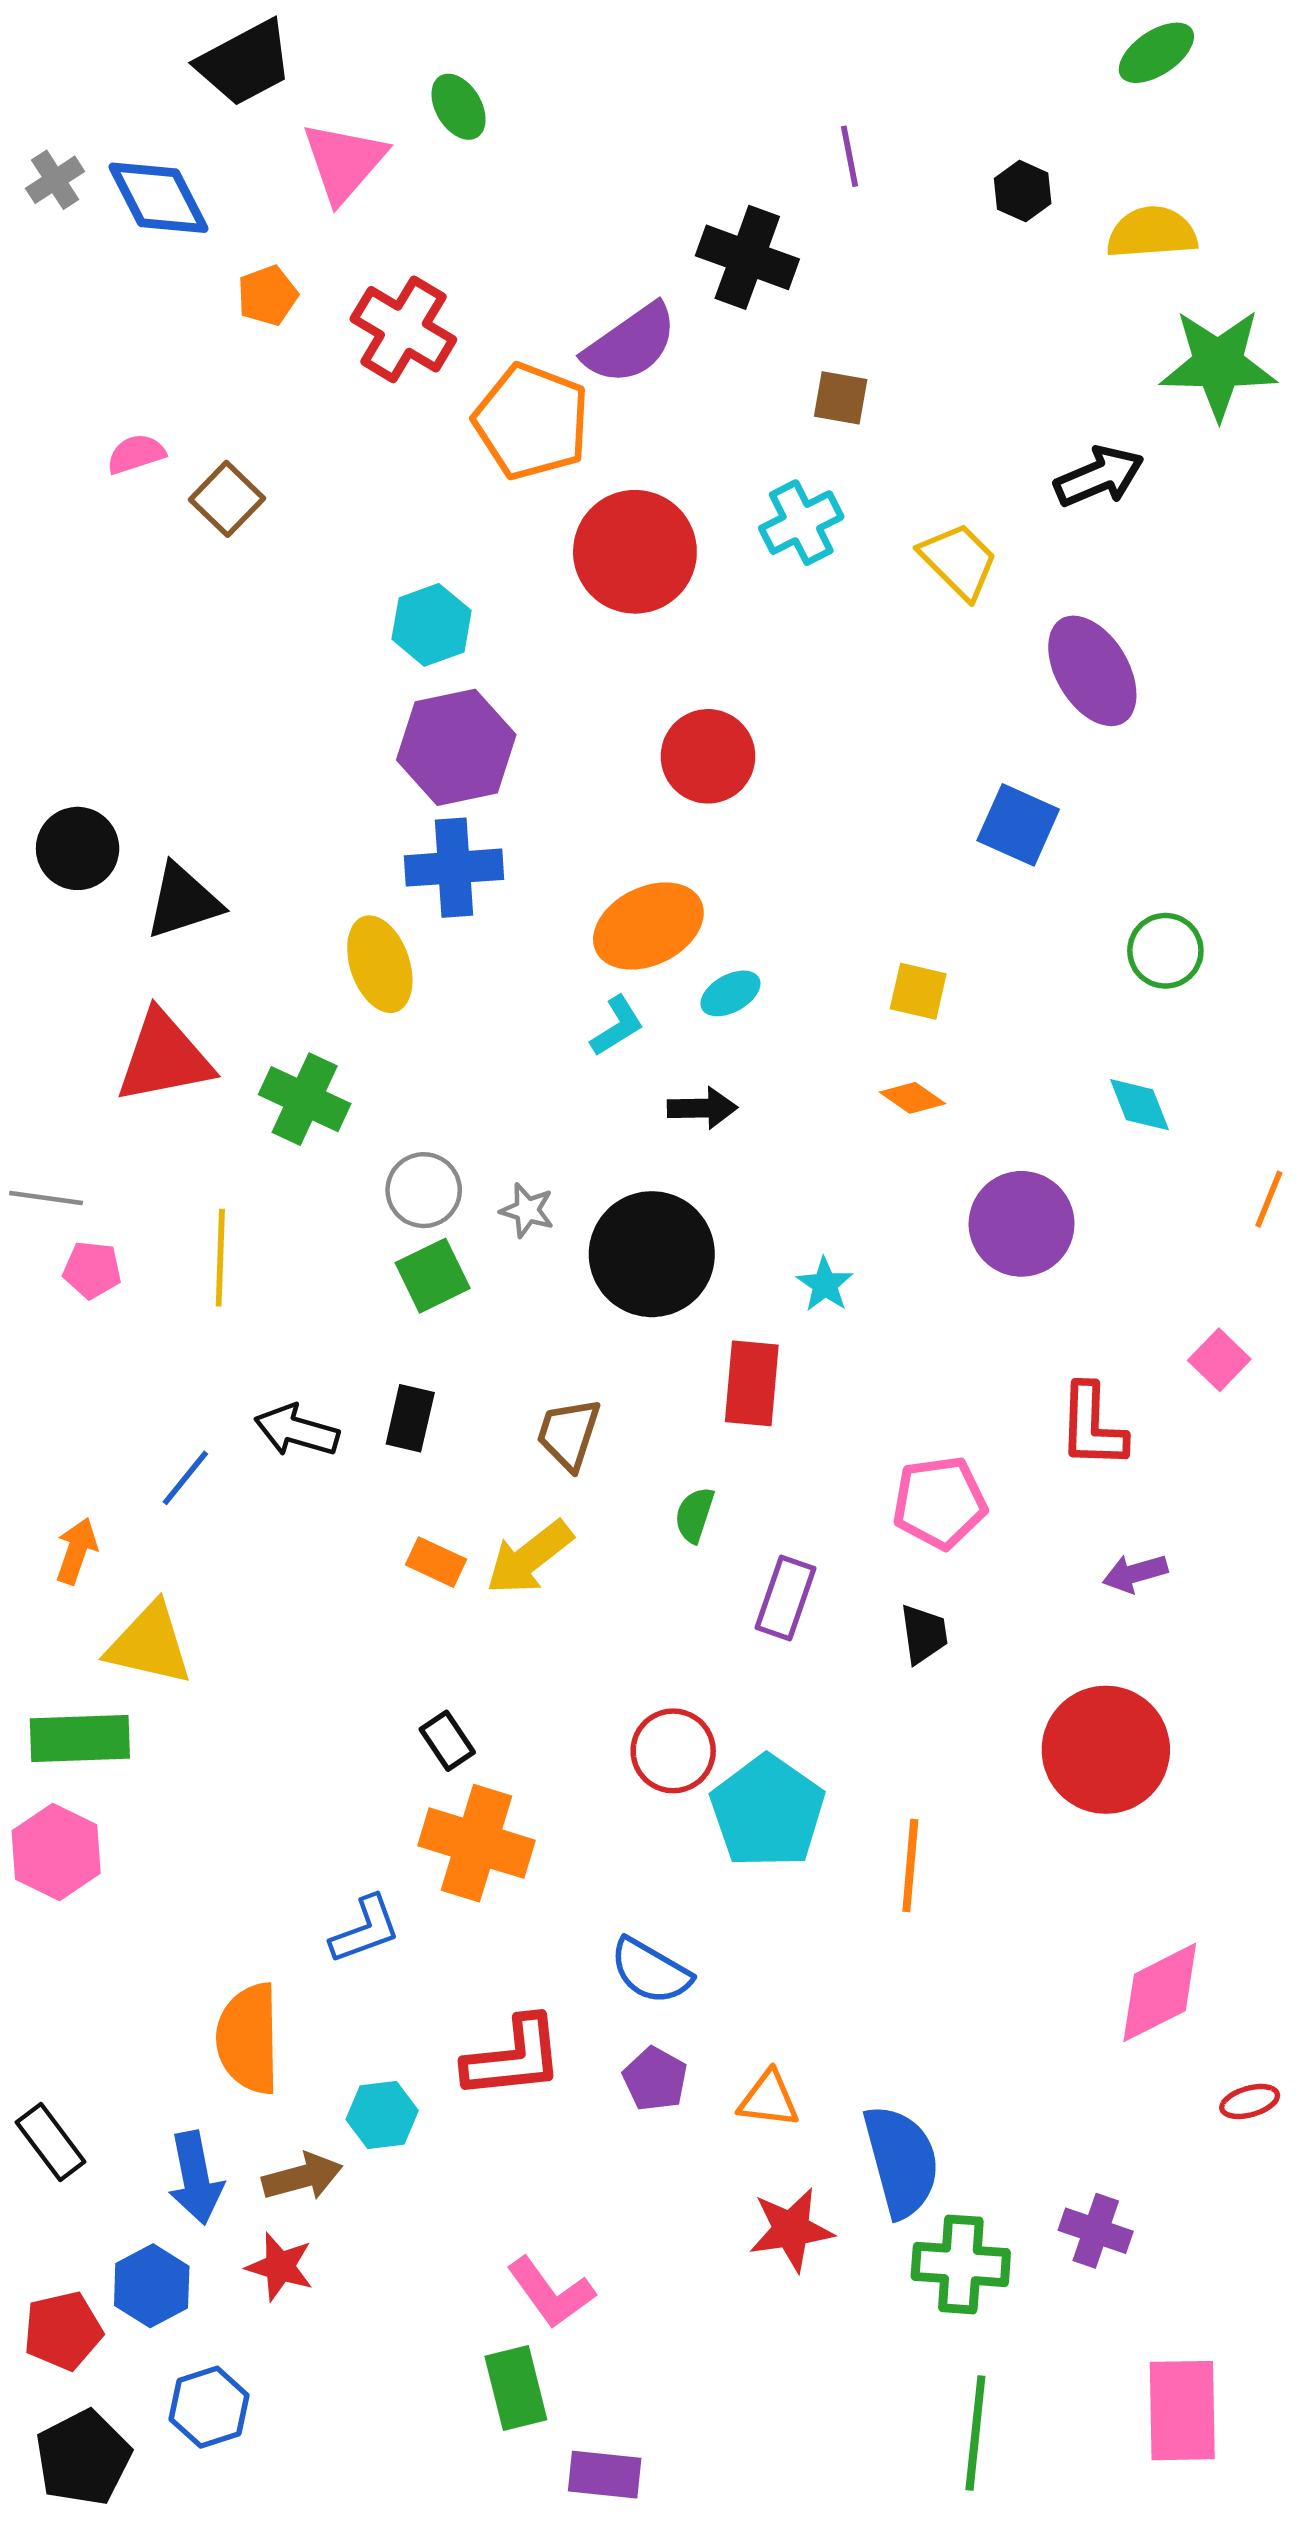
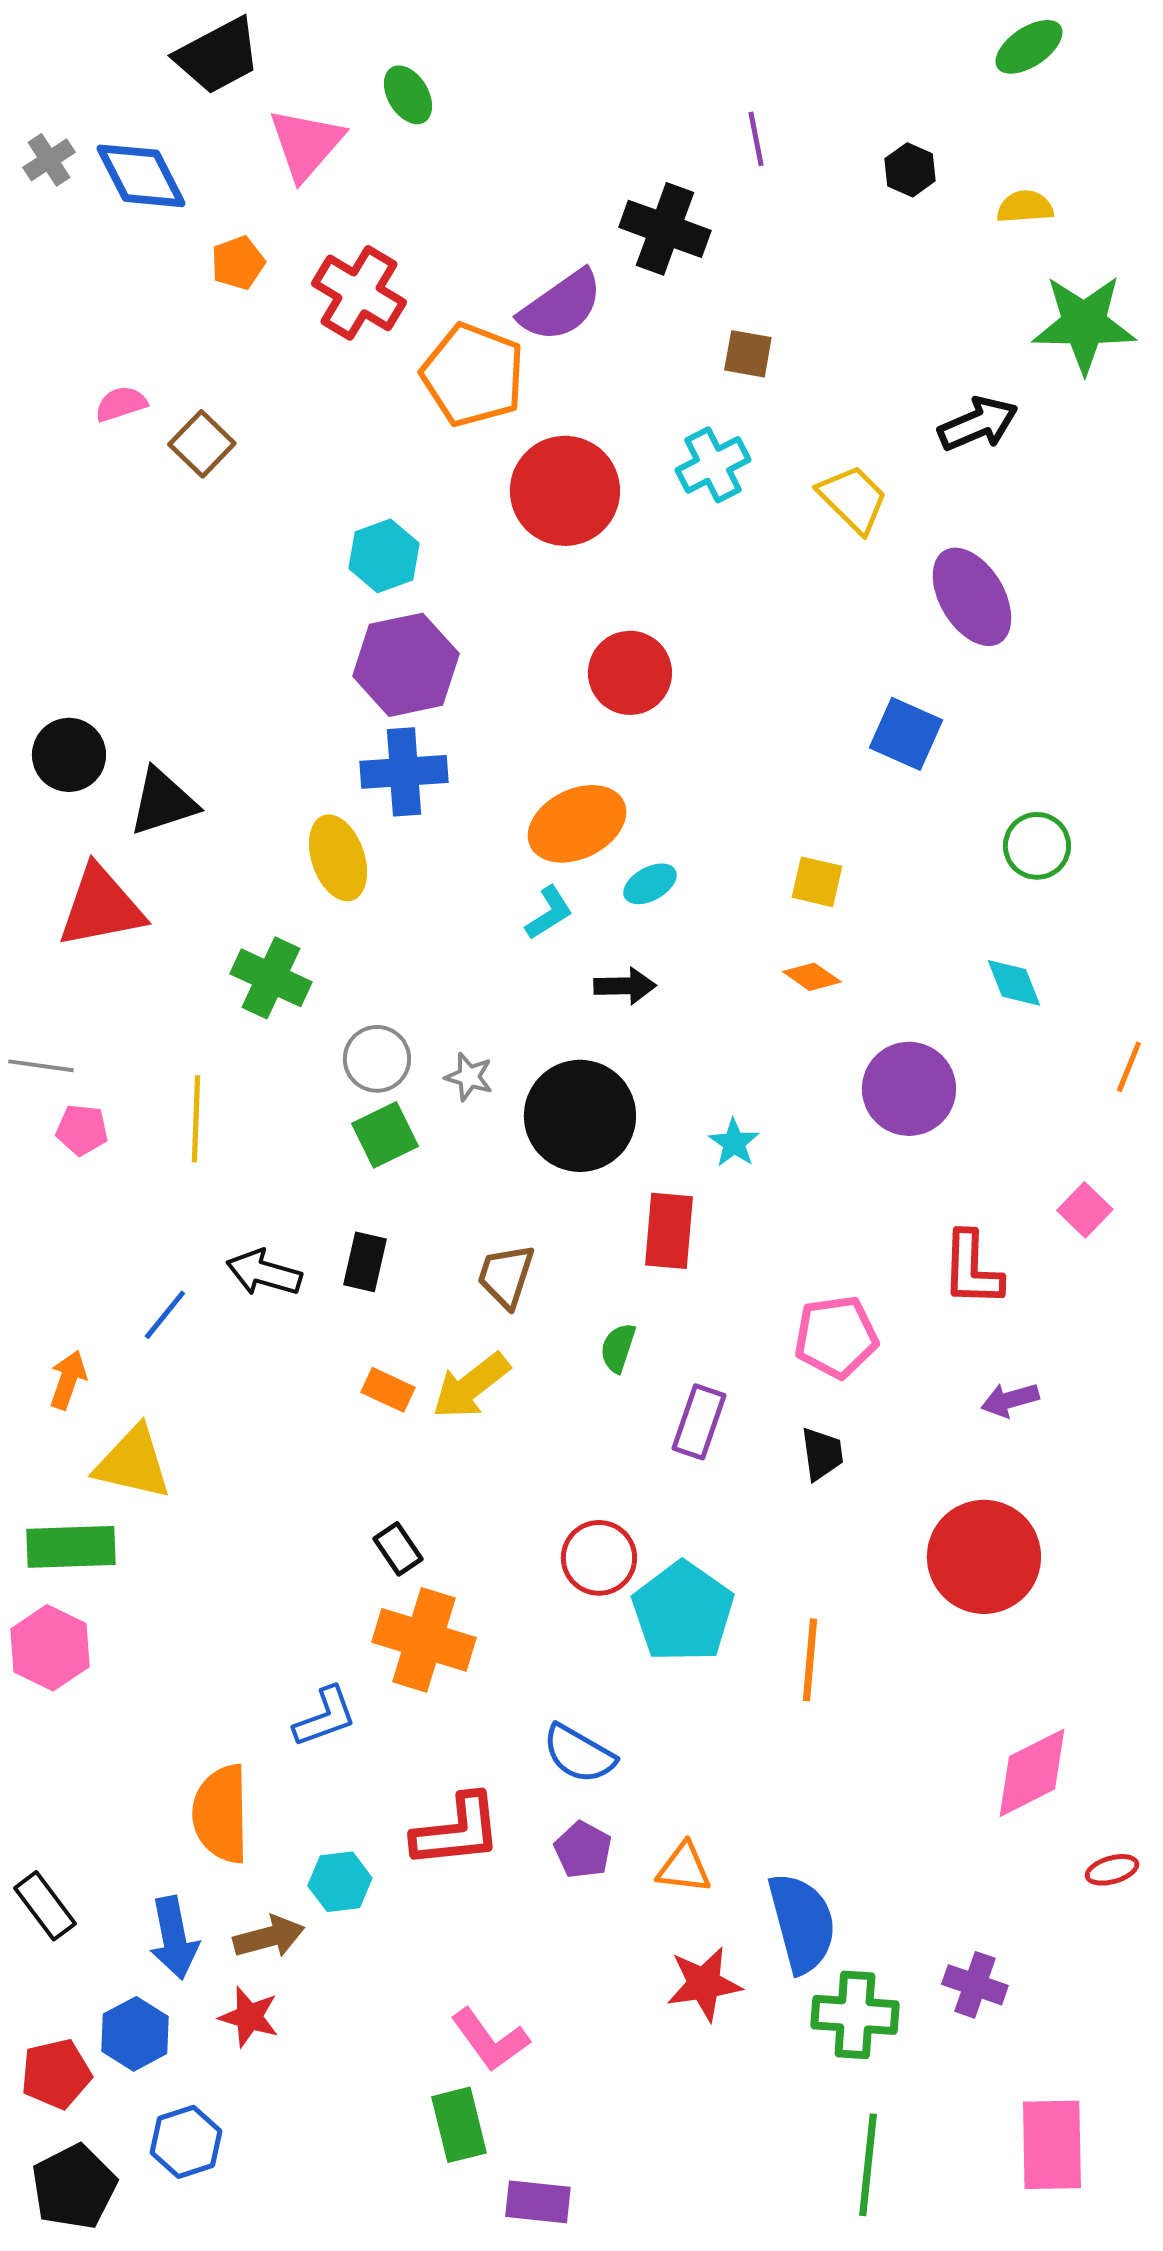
yellow semicircle: (1152, 233) -> (1025, 207), size x0.7
red triangle: (164, 1057) -> (101, 907), moved

